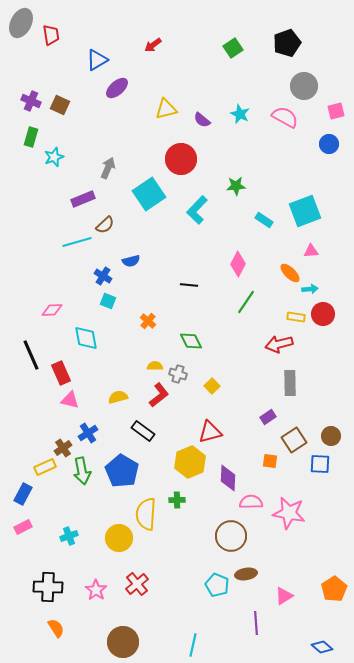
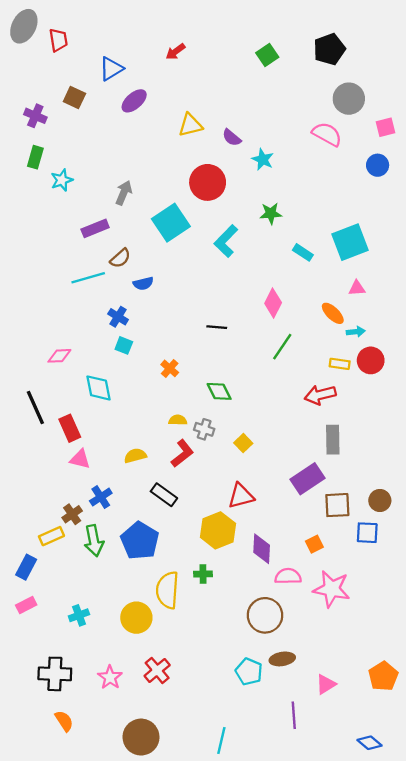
brown square: (60, 105) -> (74, 97), moved
cyan star: (240, 114) -> (263, 159), moved
blue semicircle: (131, 261) -> (143, 283), moved
purple rectangle: (268, 417) -> (307, 479), size x1.8
brown square: (294, 440) -> (337, 505), turned 30
orange square: (270, 461) -> (314, 544), moved, turned -35

